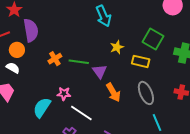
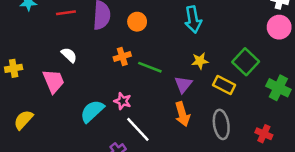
orange circle: (17, 50) -> (137, 22), moved
purple triangle: (100, 71) -> (183, 84), moved

